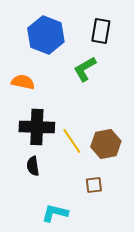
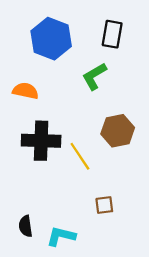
brown hexagon: (106, 144) -> (118, 131), moved
black semicircle: (33, 166) -> (26, 226), moved

